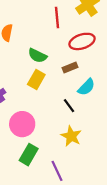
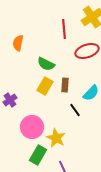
brown rectangle: (70, 68) -> (65, 85), moved, turned -64
yellow star: (71, 136) -> (56, 138), moved

